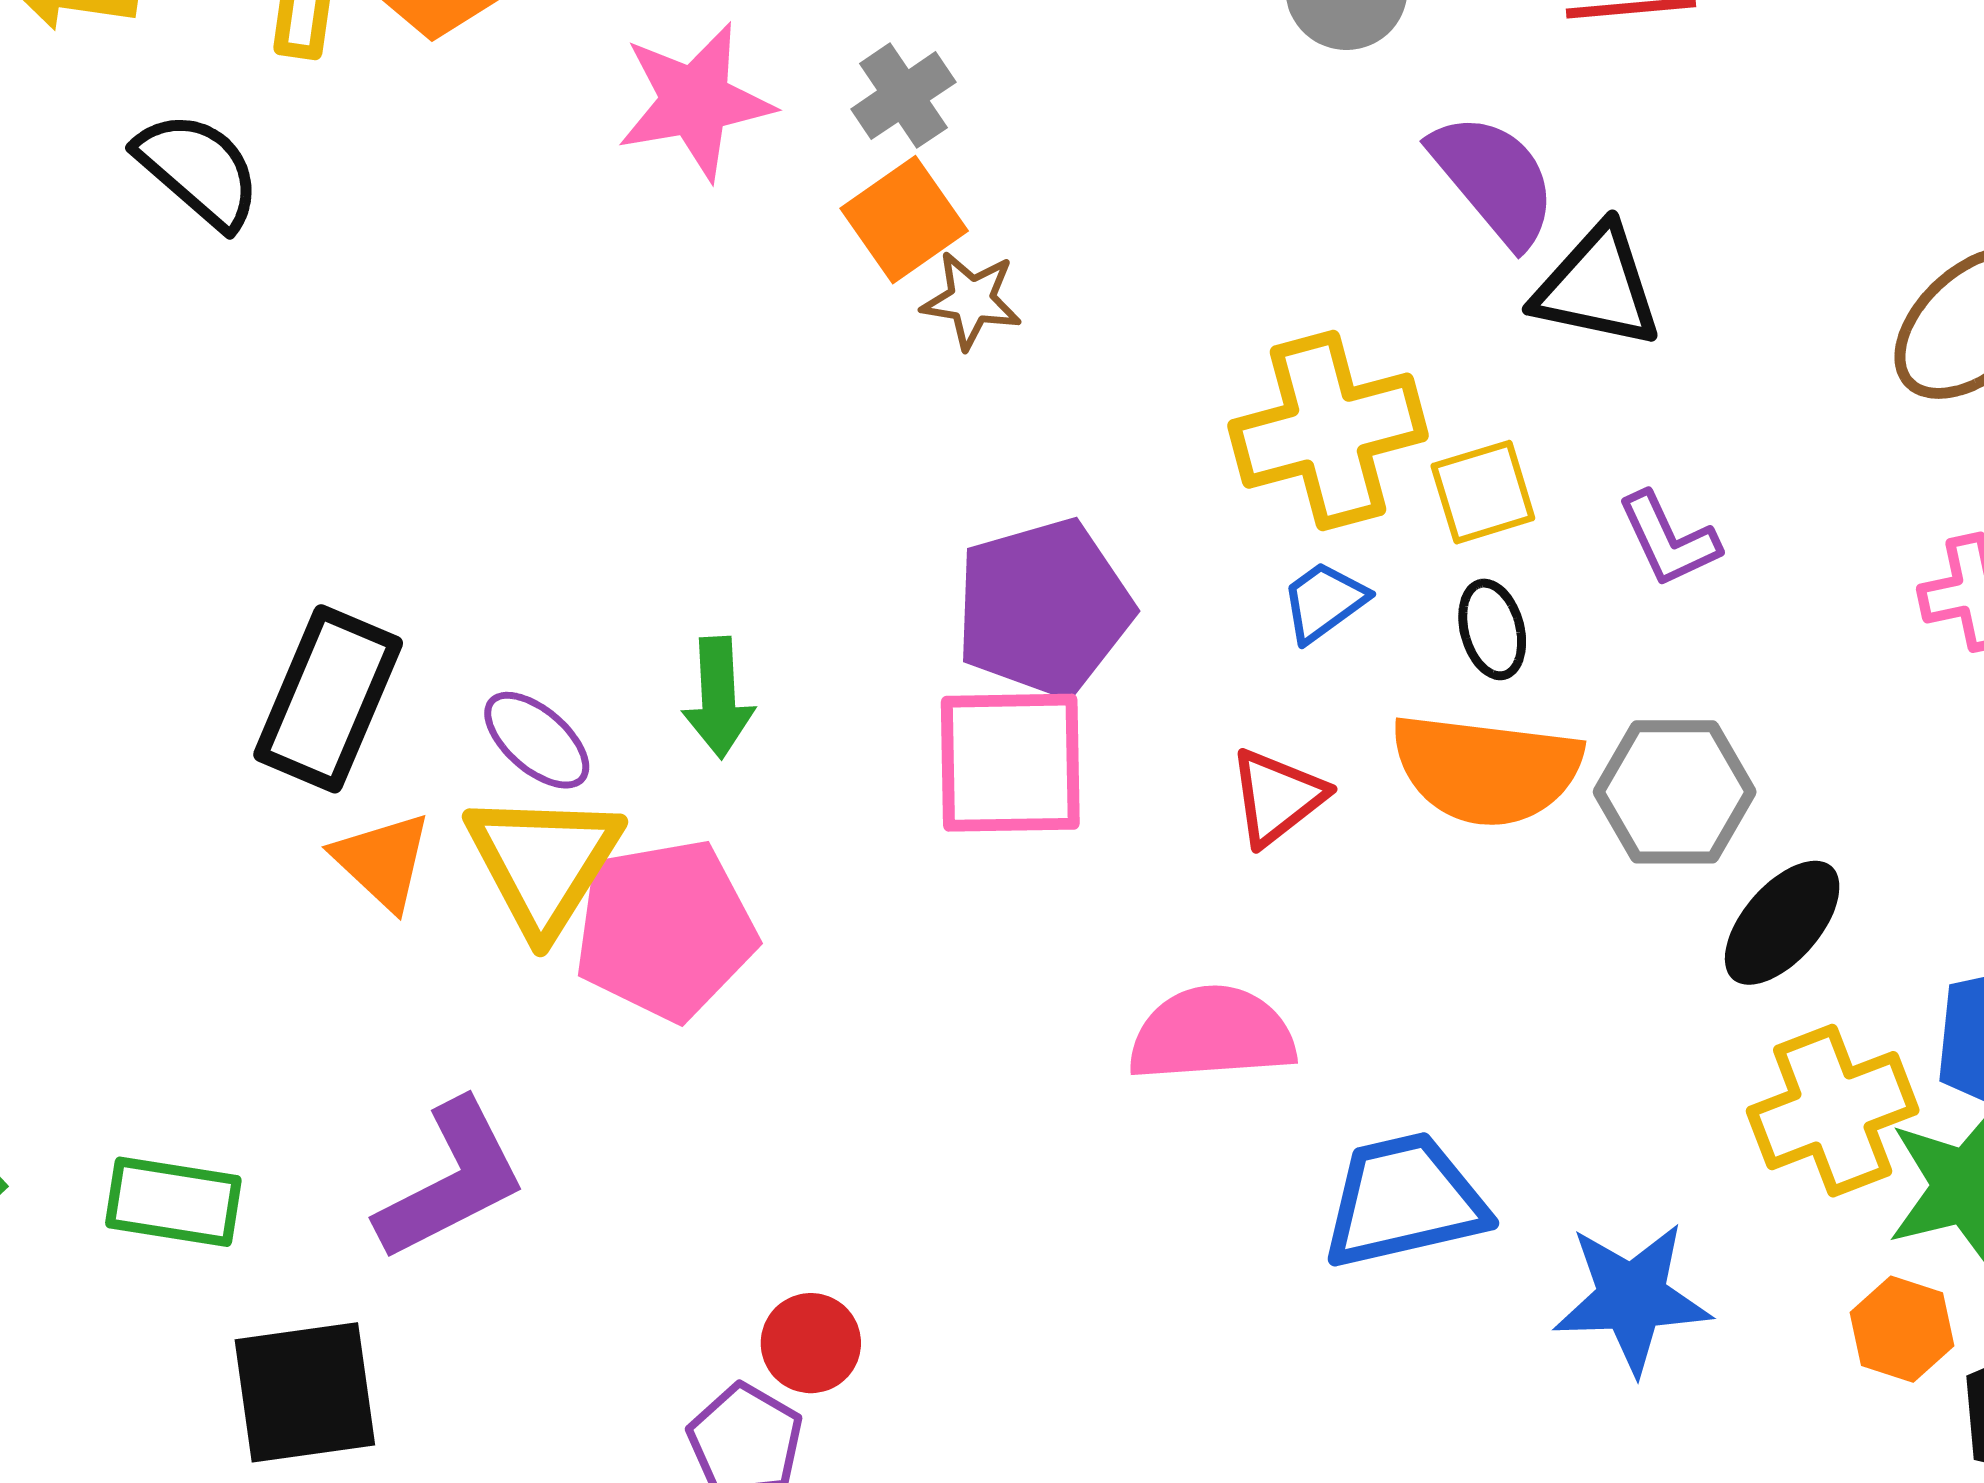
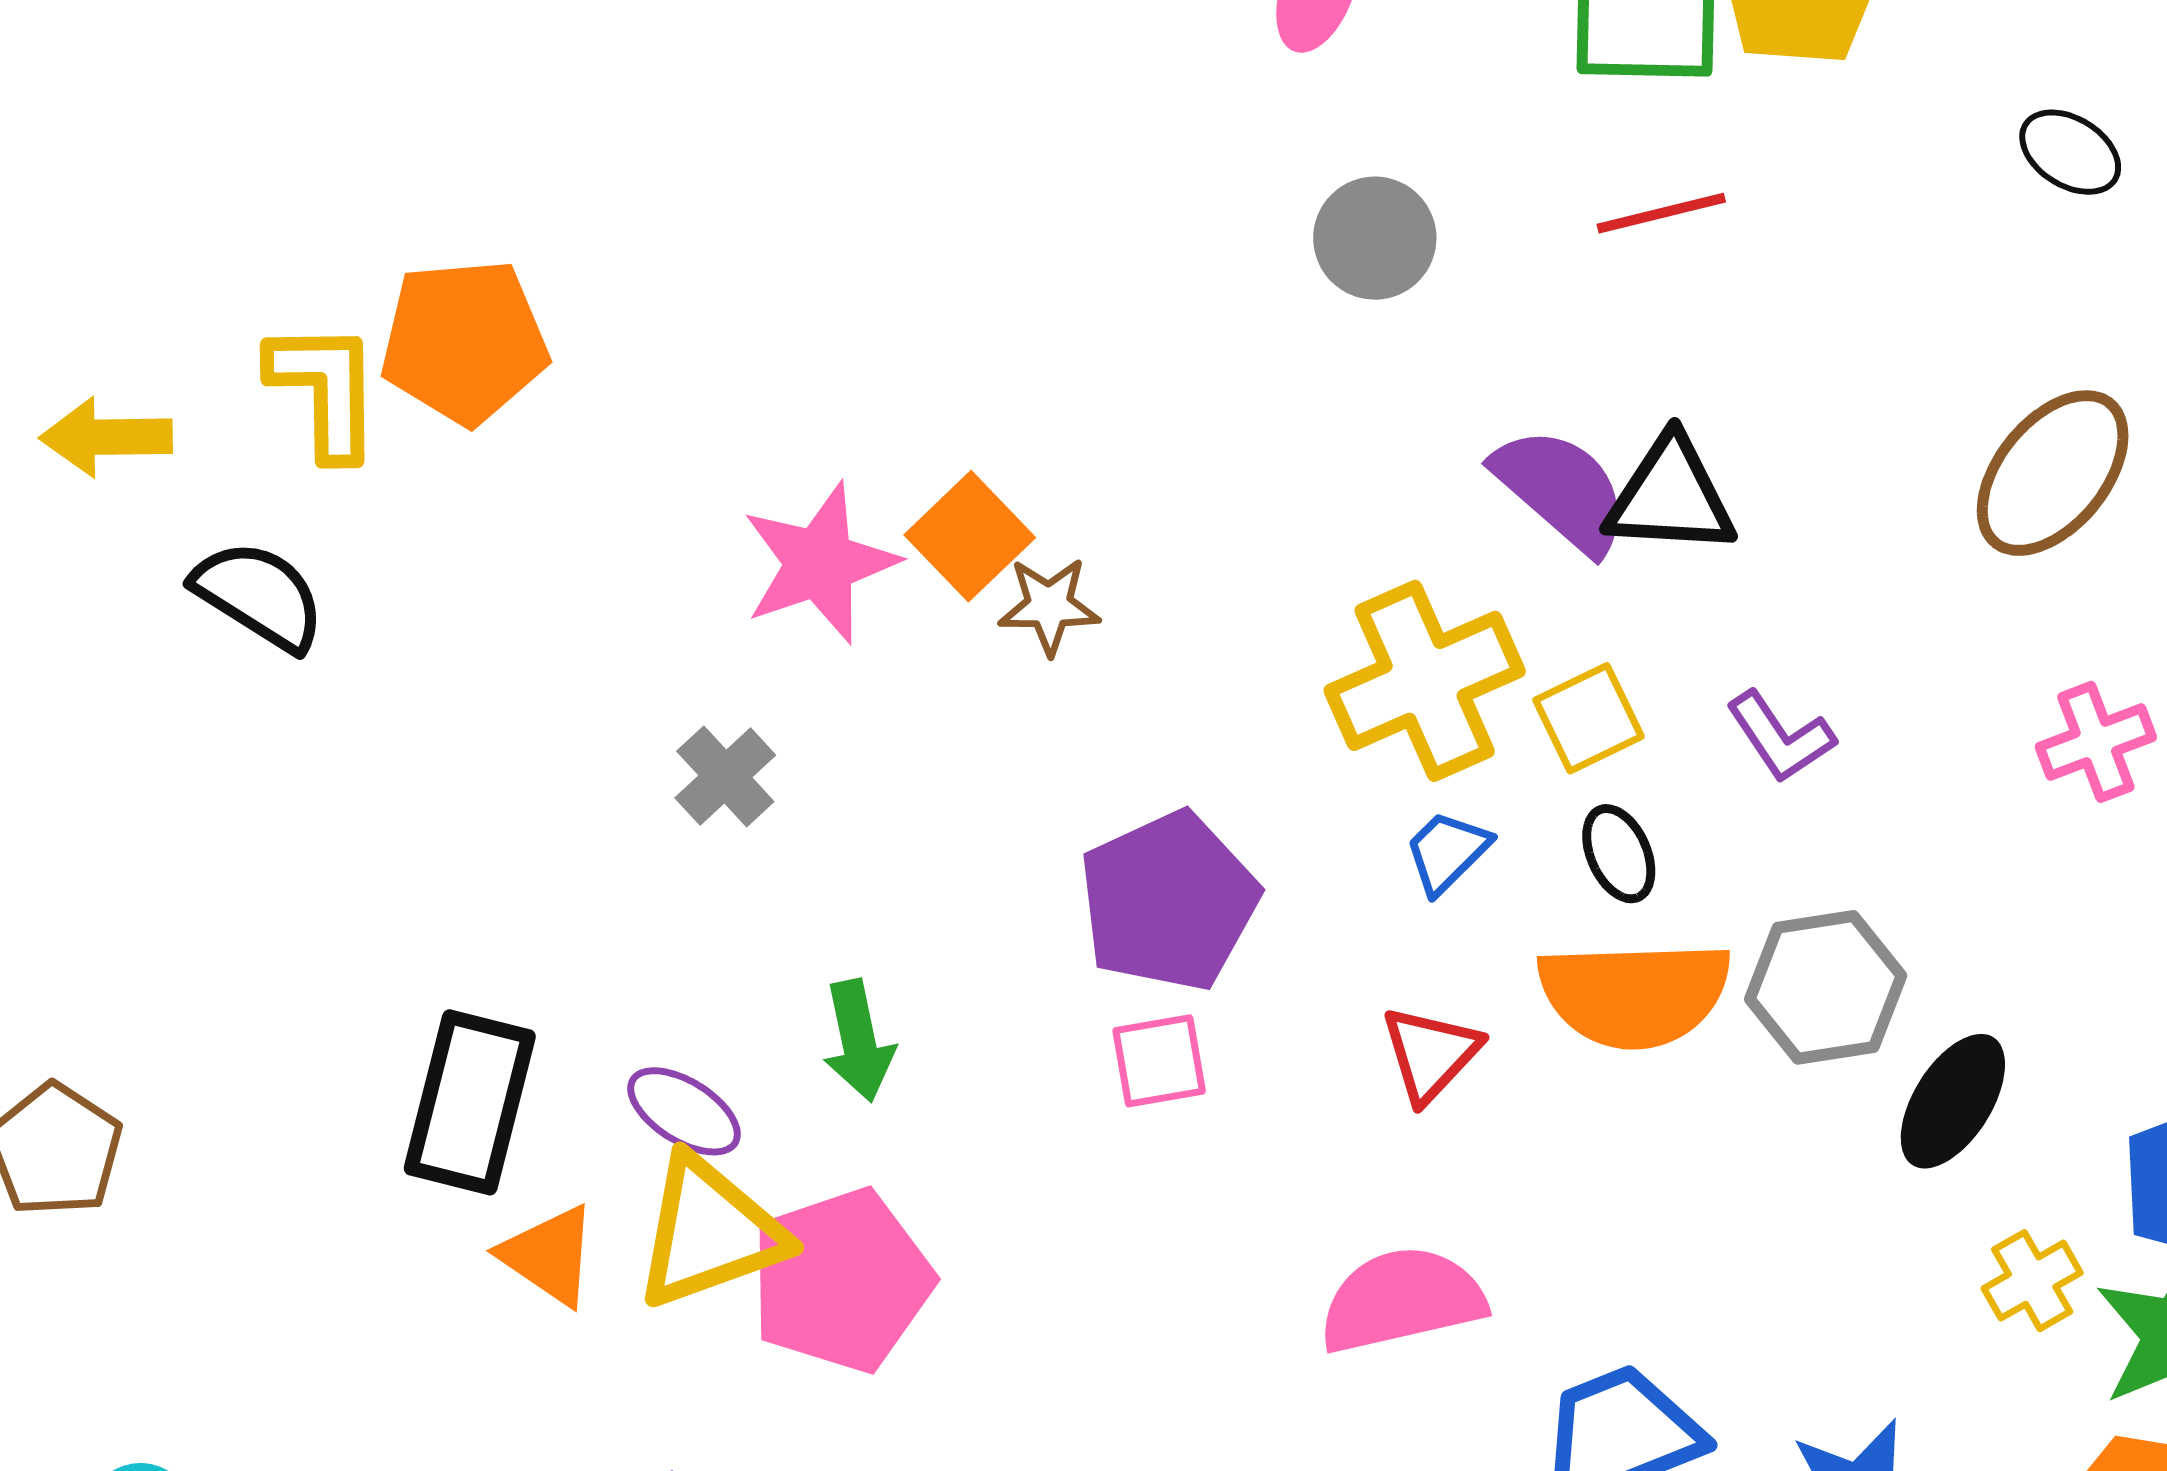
gray cross: (903, 96) -> (725, 776), moved
pink star: (695, 101) -> (820, 563), moved
purple semicircle: (1494, 179) -> (1561, 490), moved
pink square: (1010, 763) -> (1159, 1061), size x0.6
yellow triangle: (543, 862) -> (710, 1232), turned 47
yellow cross: (1833, 1111) -> (2032, 1281), size x0.6

